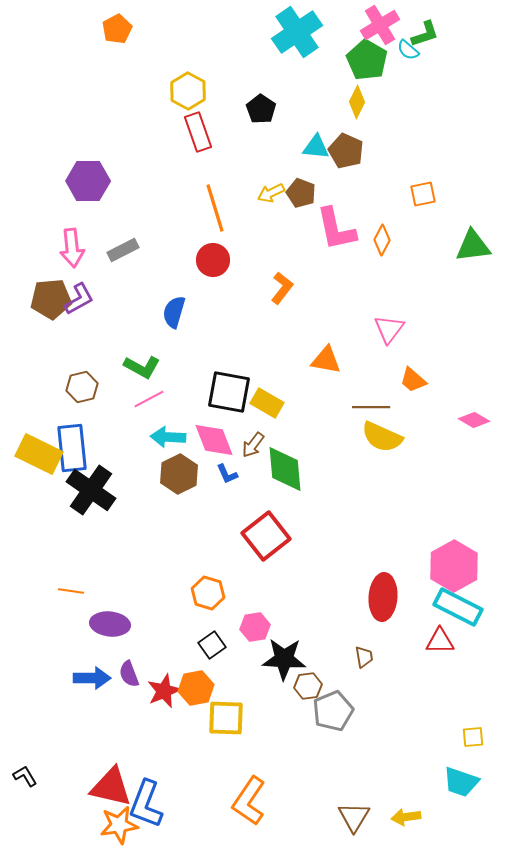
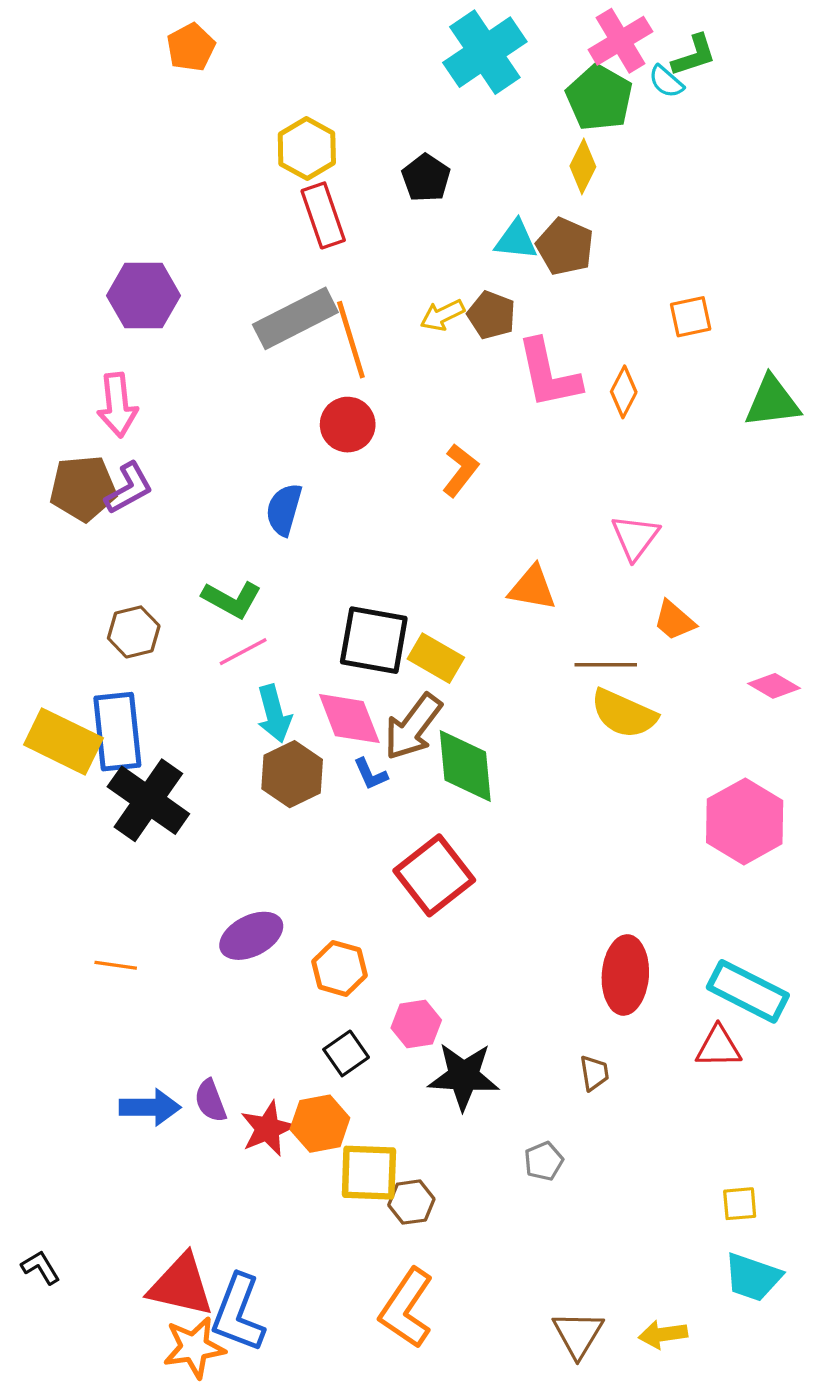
gray rectangle: (123, 250) -> (295, 318), moved, size x1.6
cyan arrow: (168, 437) -> (274, 714), turned -108
brown arrow: (253, 445) -> (413, 727), size x1.6
pink hexagon: (454, 566) -> (745, 821), moved
purple ellipse: (110, 624) -> (251, 936), moved, turned -33
brown hexagon: (308, 686) -> (411, 1202), moved
gray pentagon: (333, 711) -> (544, 1161), size x0.6
yellow square: (473, 737) -> (740, 1204), moved

